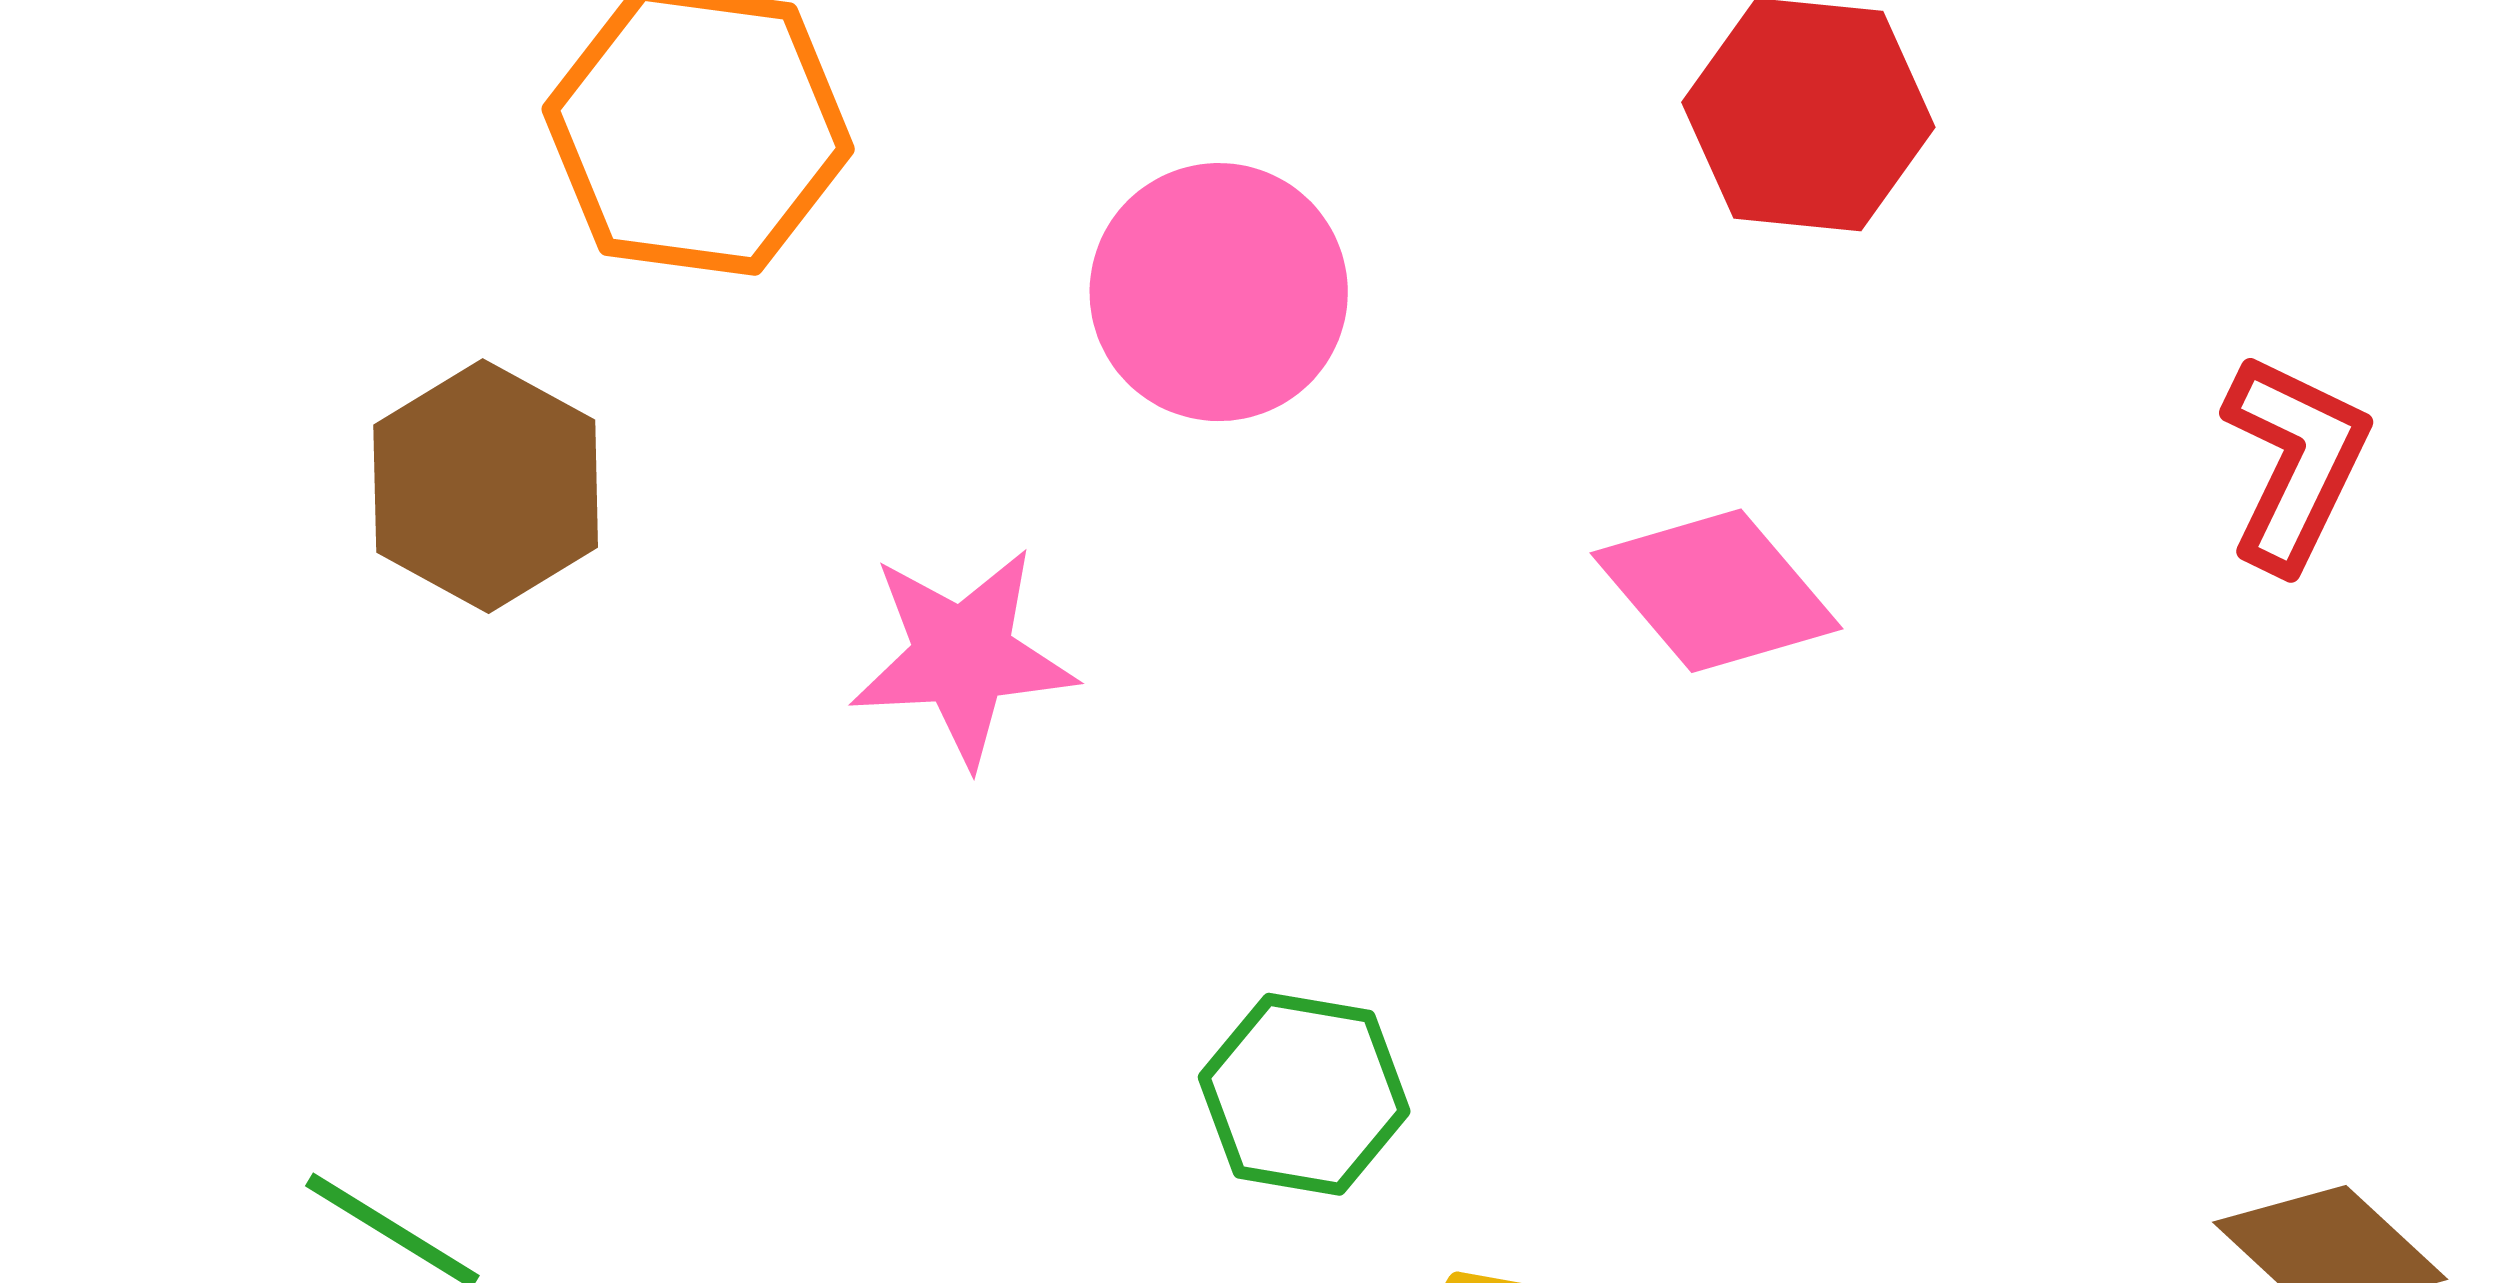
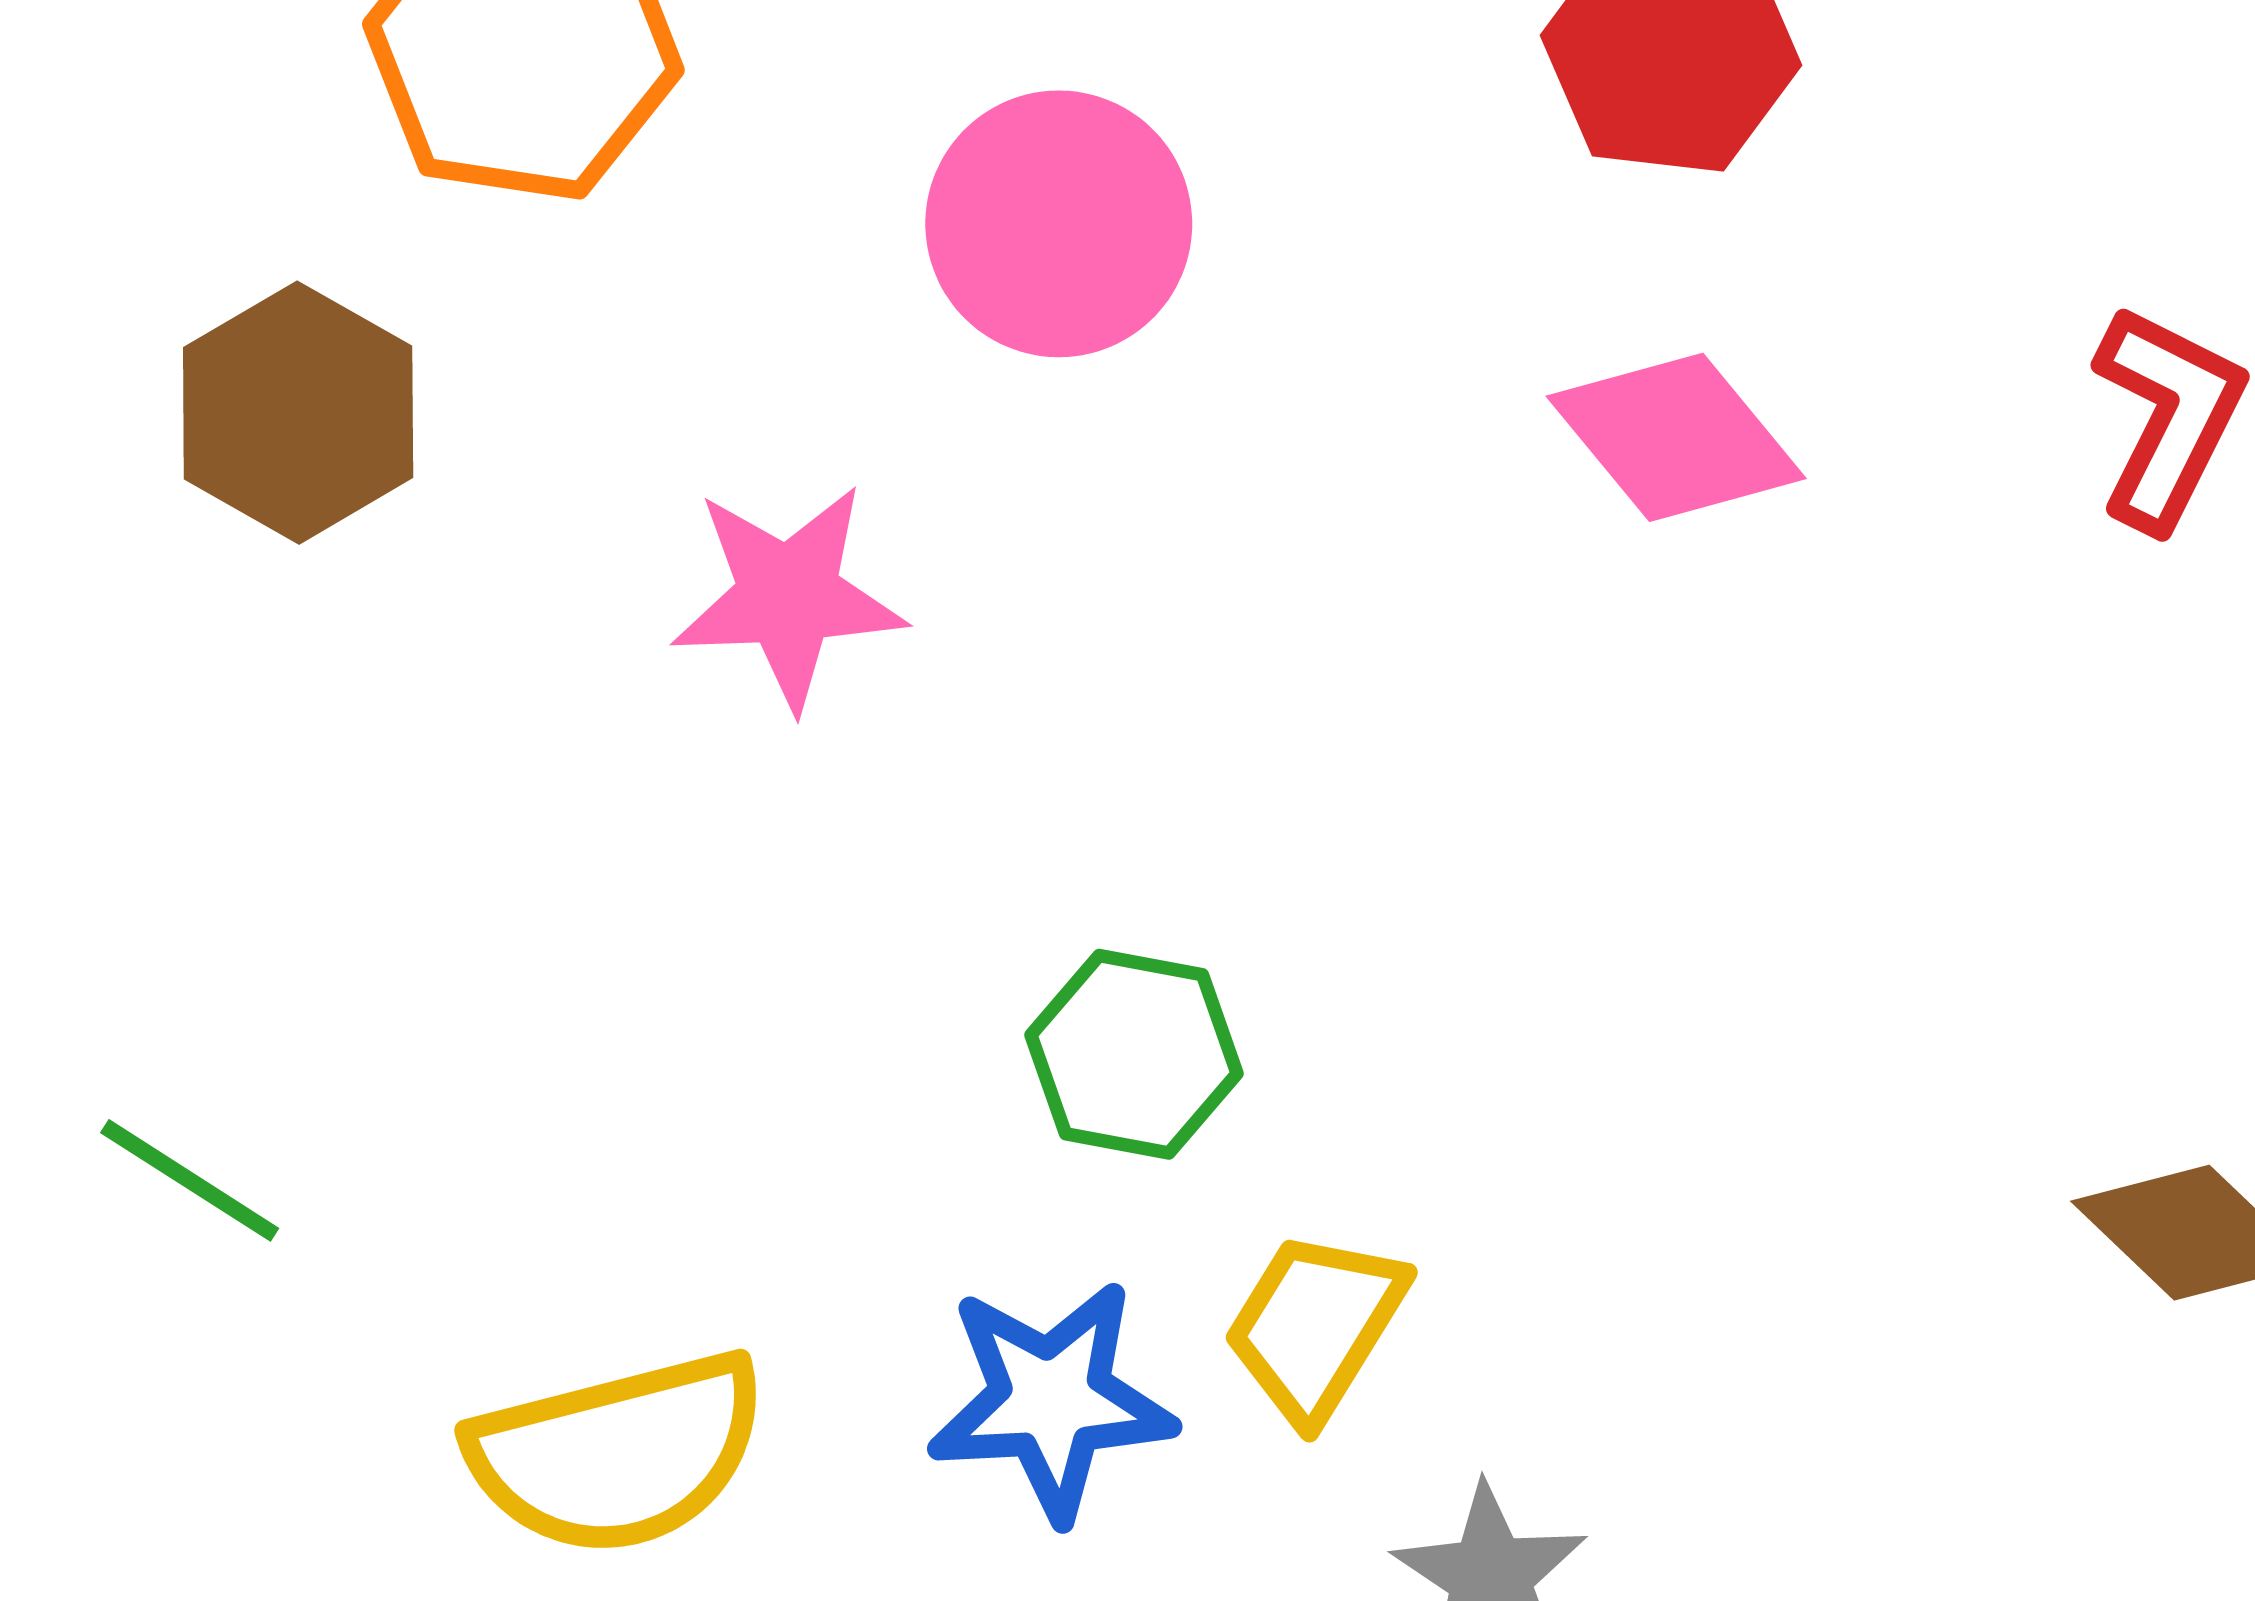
pink diamond: (1716, 591) -> (1676, 437), moved

